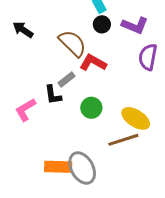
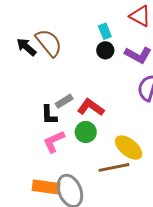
brown semicircle: (72, 43) -> (49, 43), moved
red L-shape: (93, 63) -> (91, 107), moved
pink L-shape: (25, 110) -> (54, 142), moved

